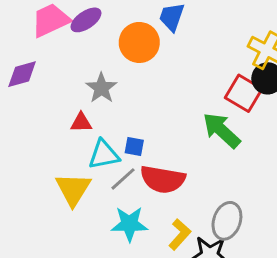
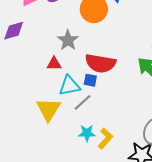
red semicircle: (163, 179) -> (100, 63), moved
cyan star: (129, 224) -> (87, 133), size x0.7
yellow L-shape: (180, 234) -> (105, 138), moved

